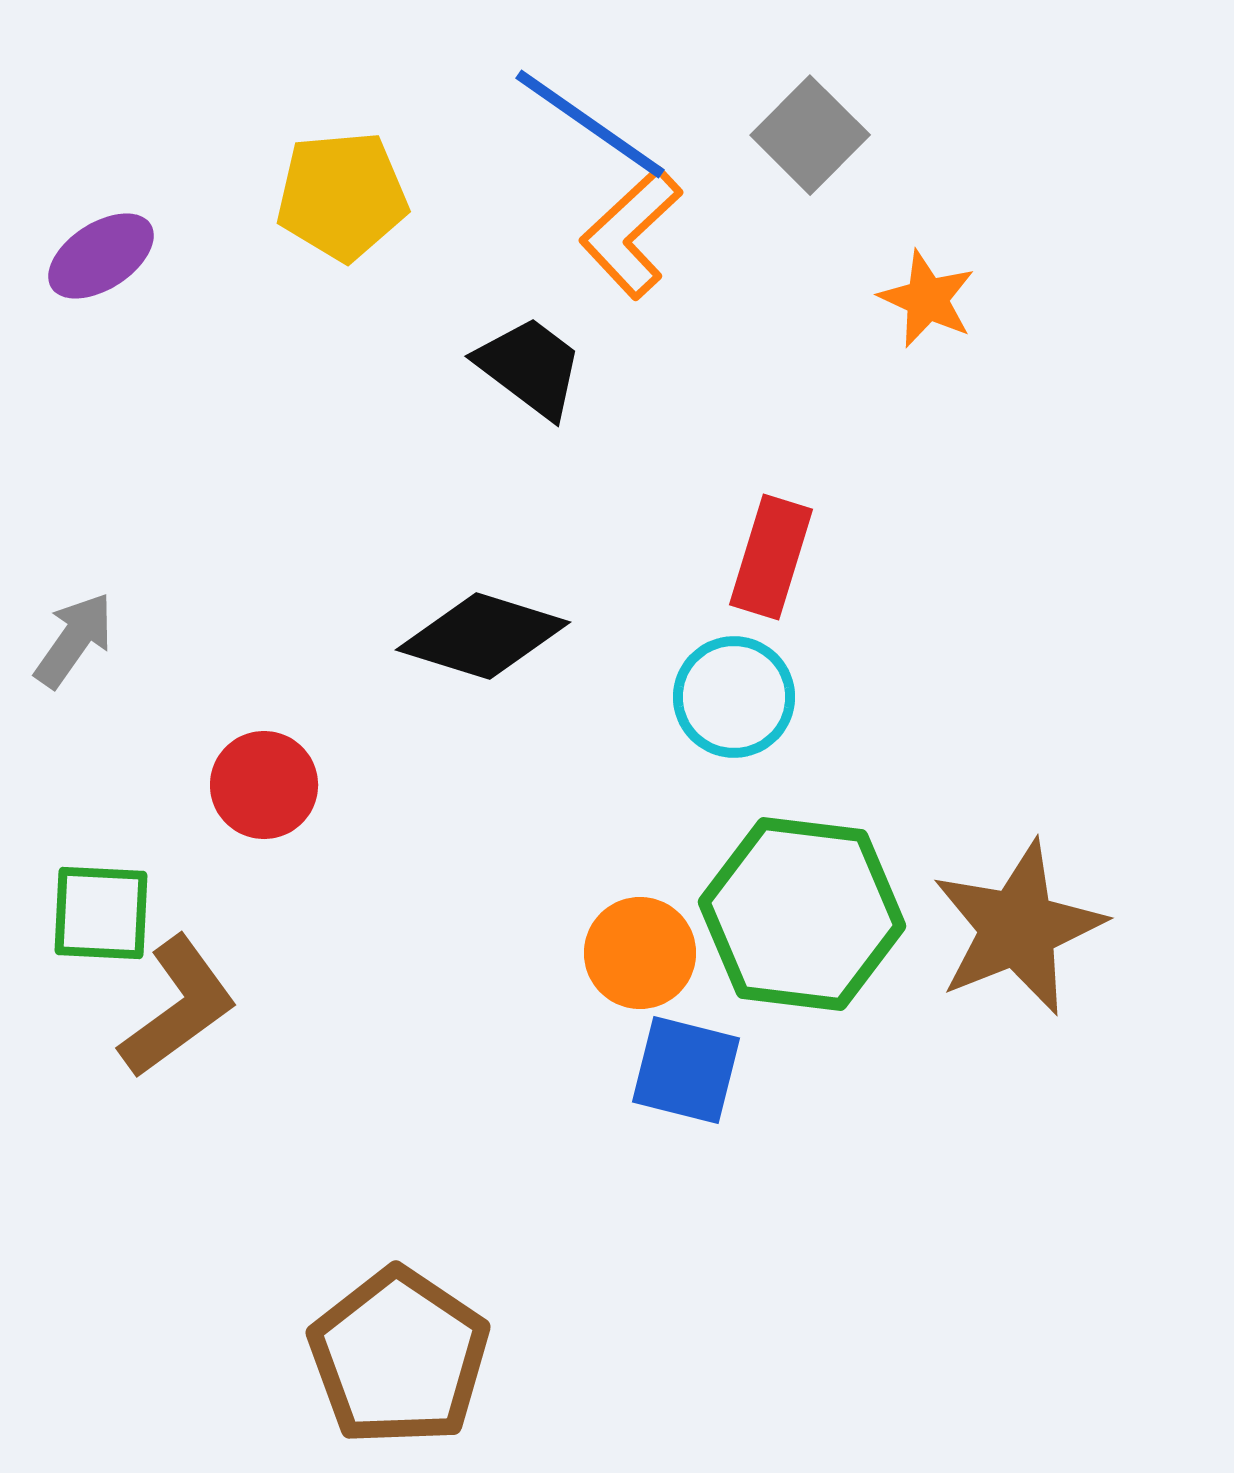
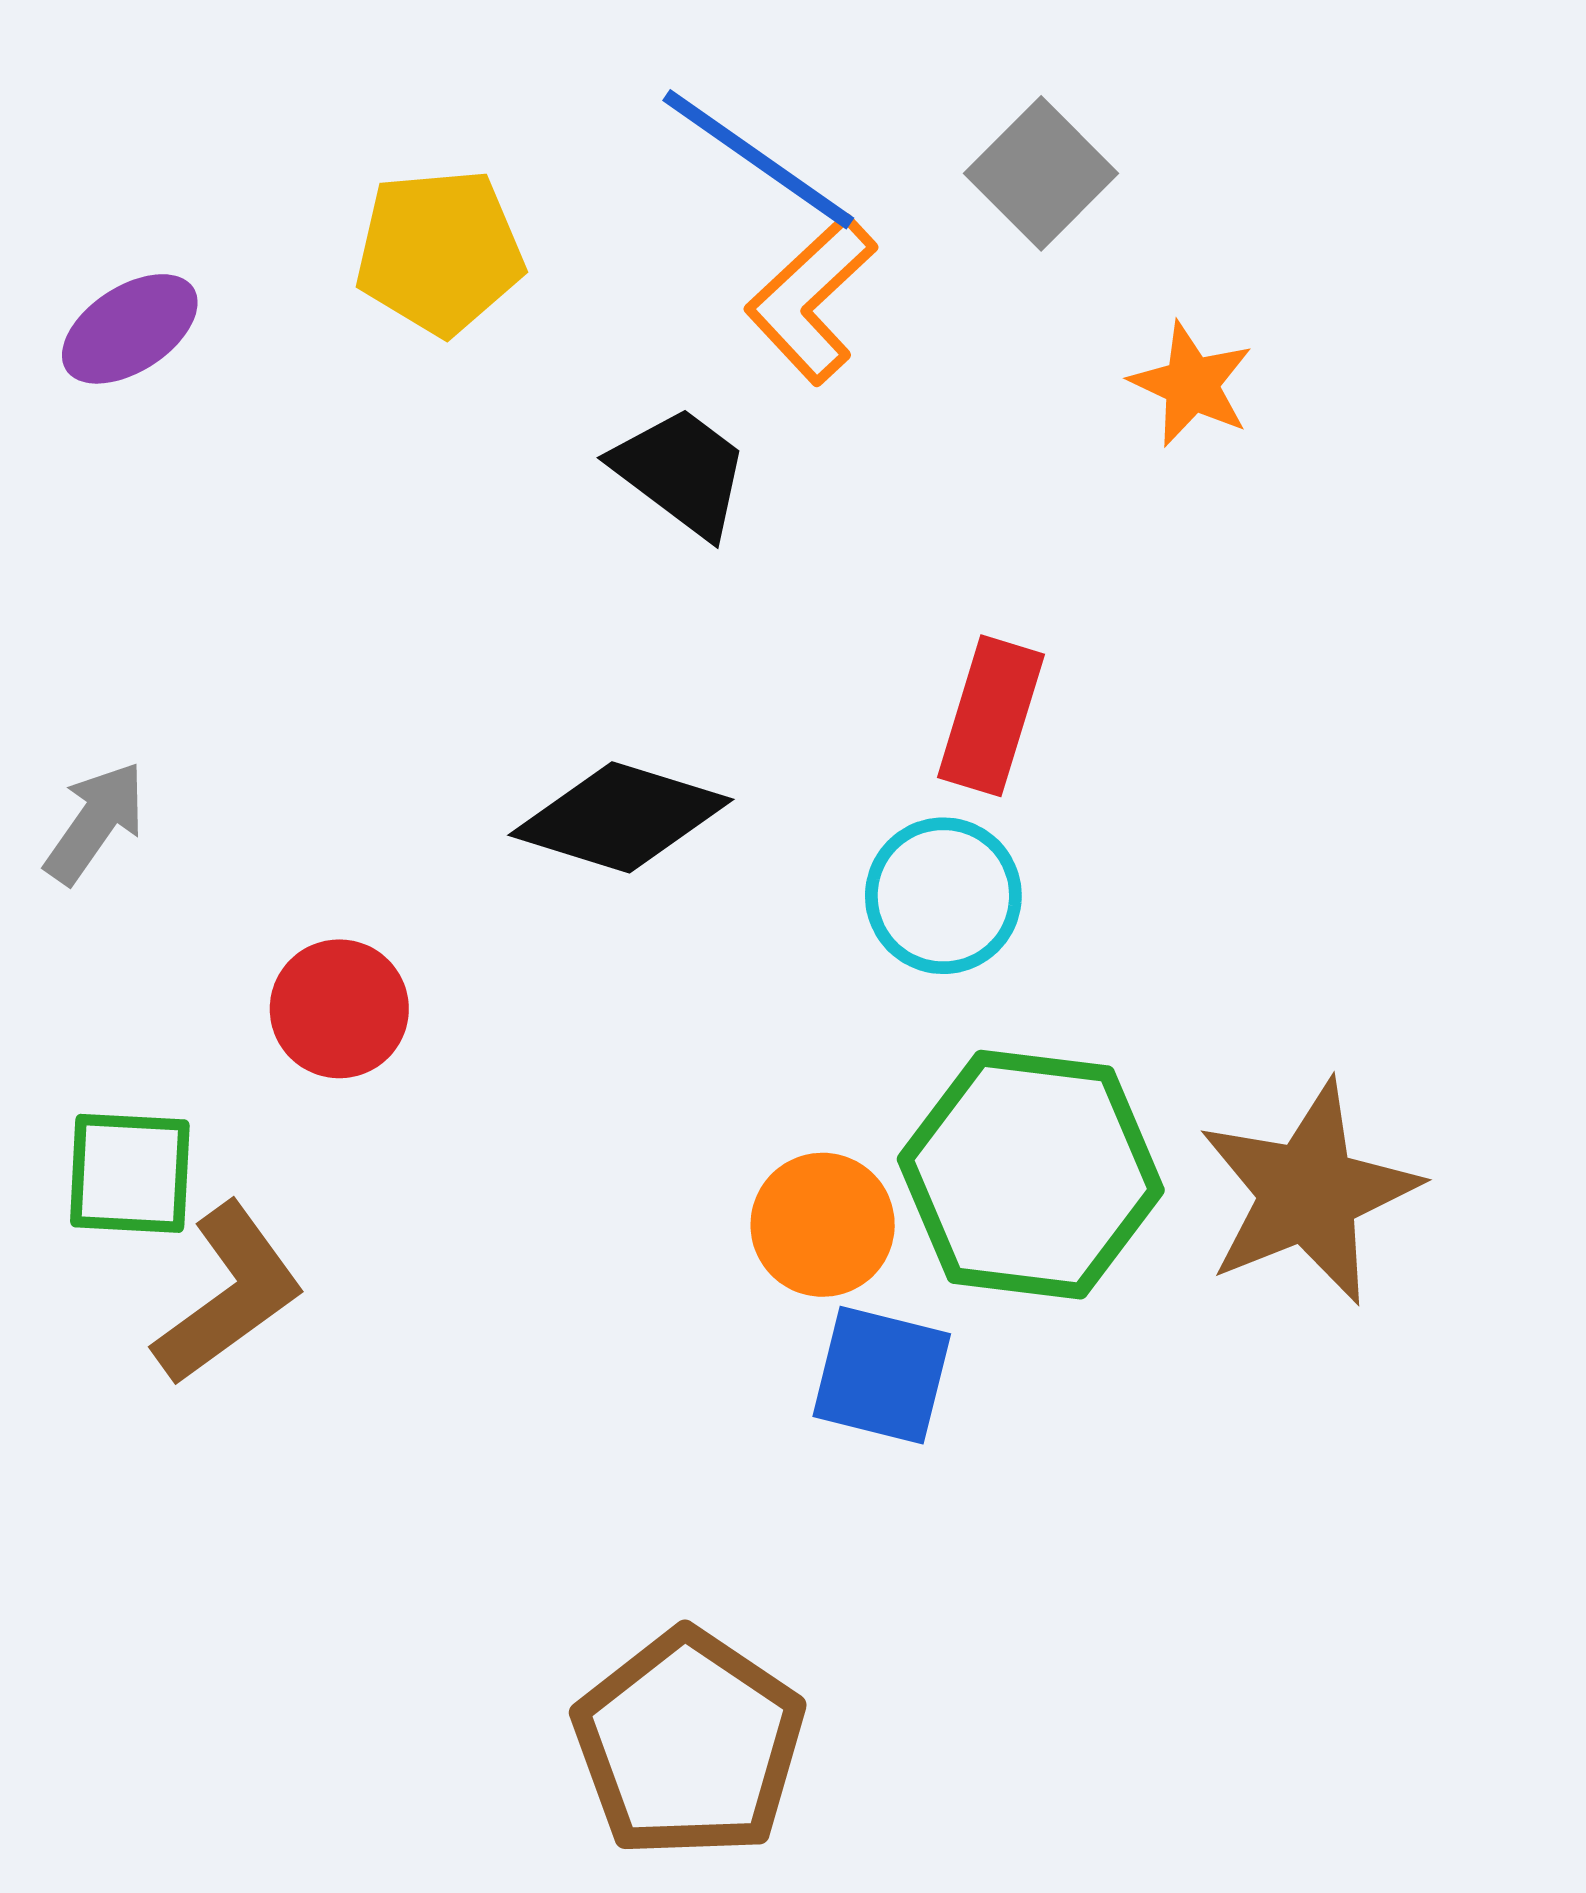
brown pentagon: (399, 1357) -> (689, 1744), moved

